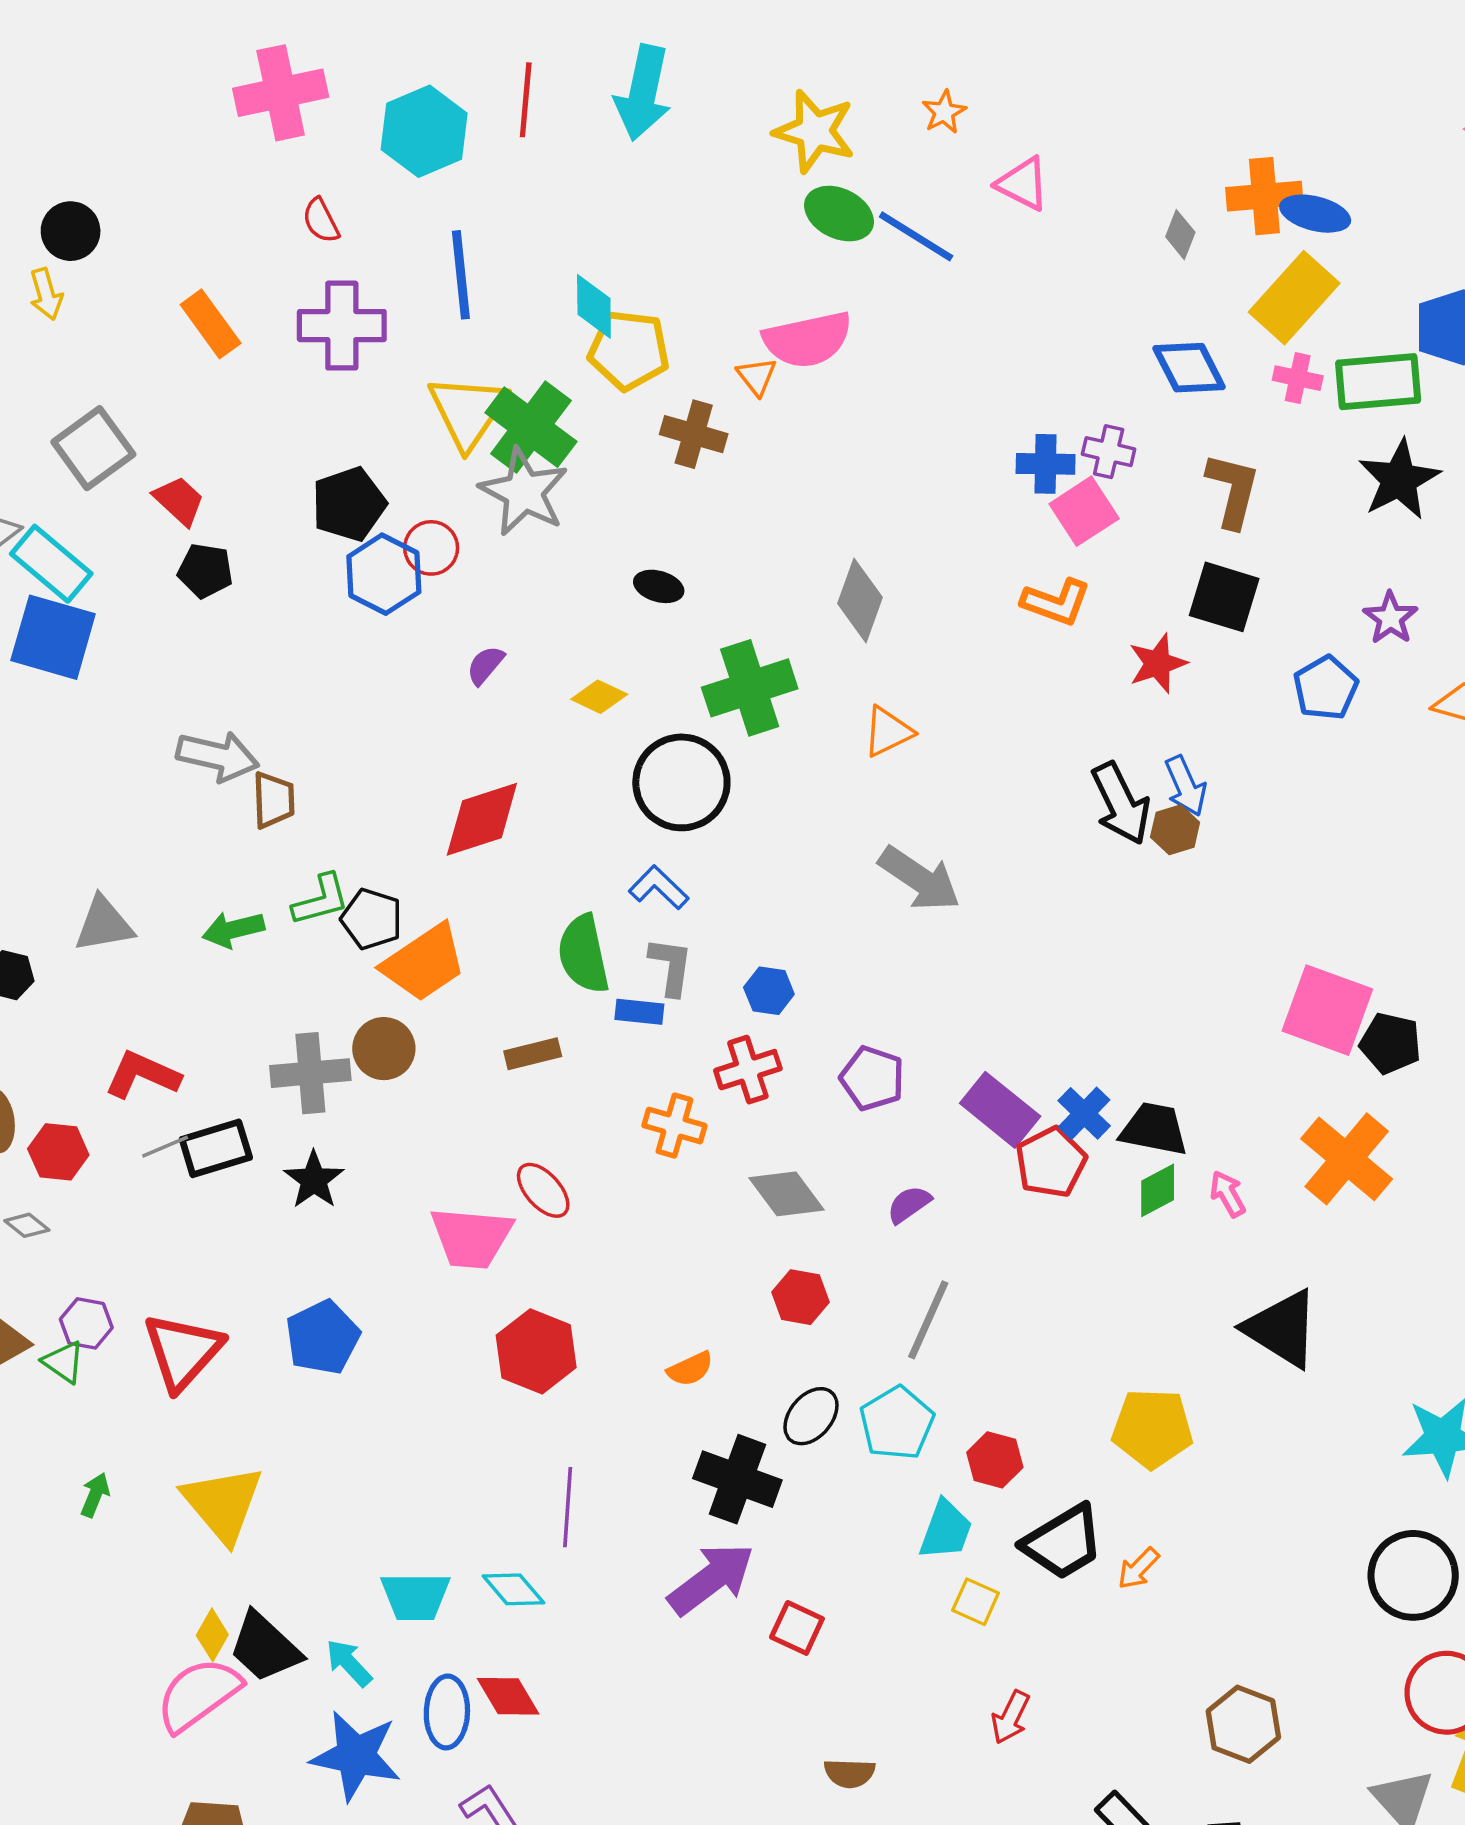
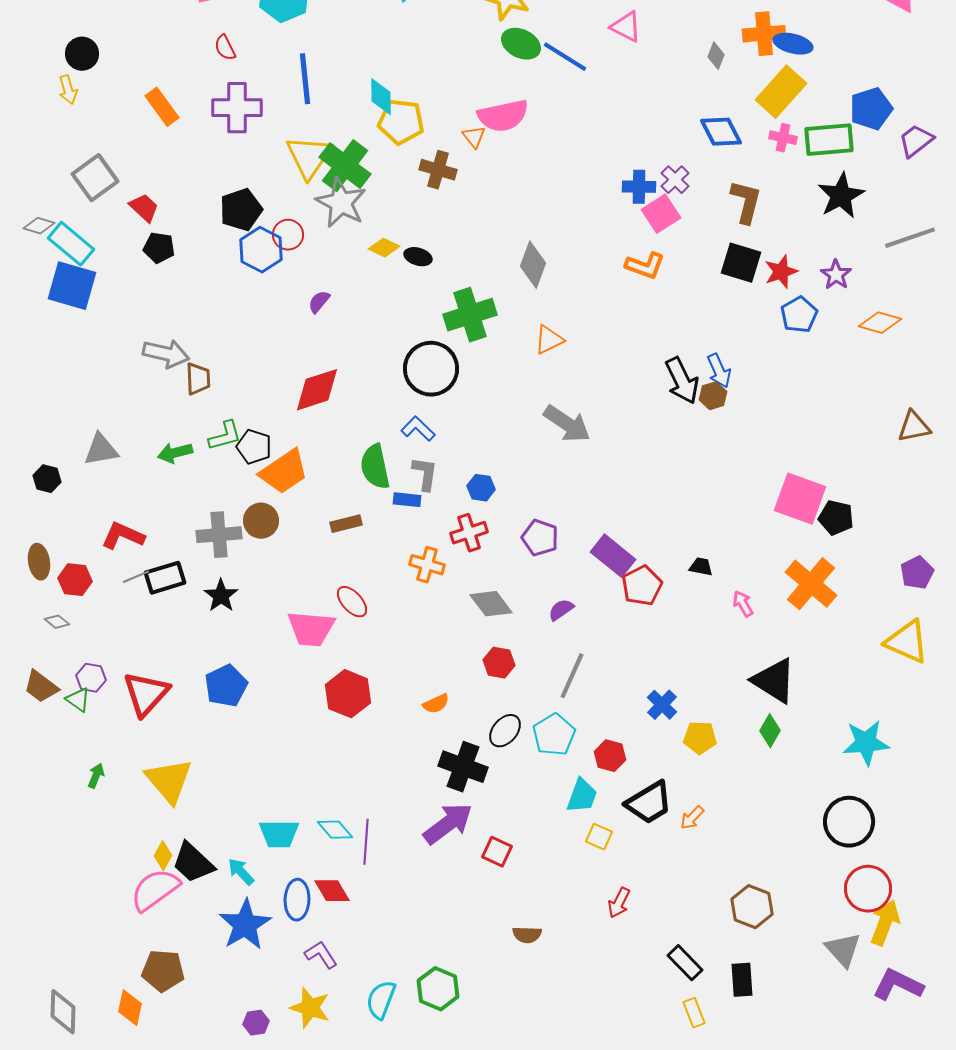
purple cross: (1109, 452) -> (675, 180), turned 32
red star: (1158, 663) -> (781, 272), moved
yellow diamond: (599, 697) -> (384, 248), moved
blue cross: (1084, 1113) -> (662, 705), moved
black trapezoid: (1154, 1129) -> (701, 567), size x0.6
green diamond: (1158, 1190) -> (770, 731), moved, turned -32
yellow pentagon: (1152, 1428) -> (700, 738), size x0.7
purple line: (568, 1507) -> (366, 842), moved
blue star: (356, 1756) -> (245, 925), turned 30

